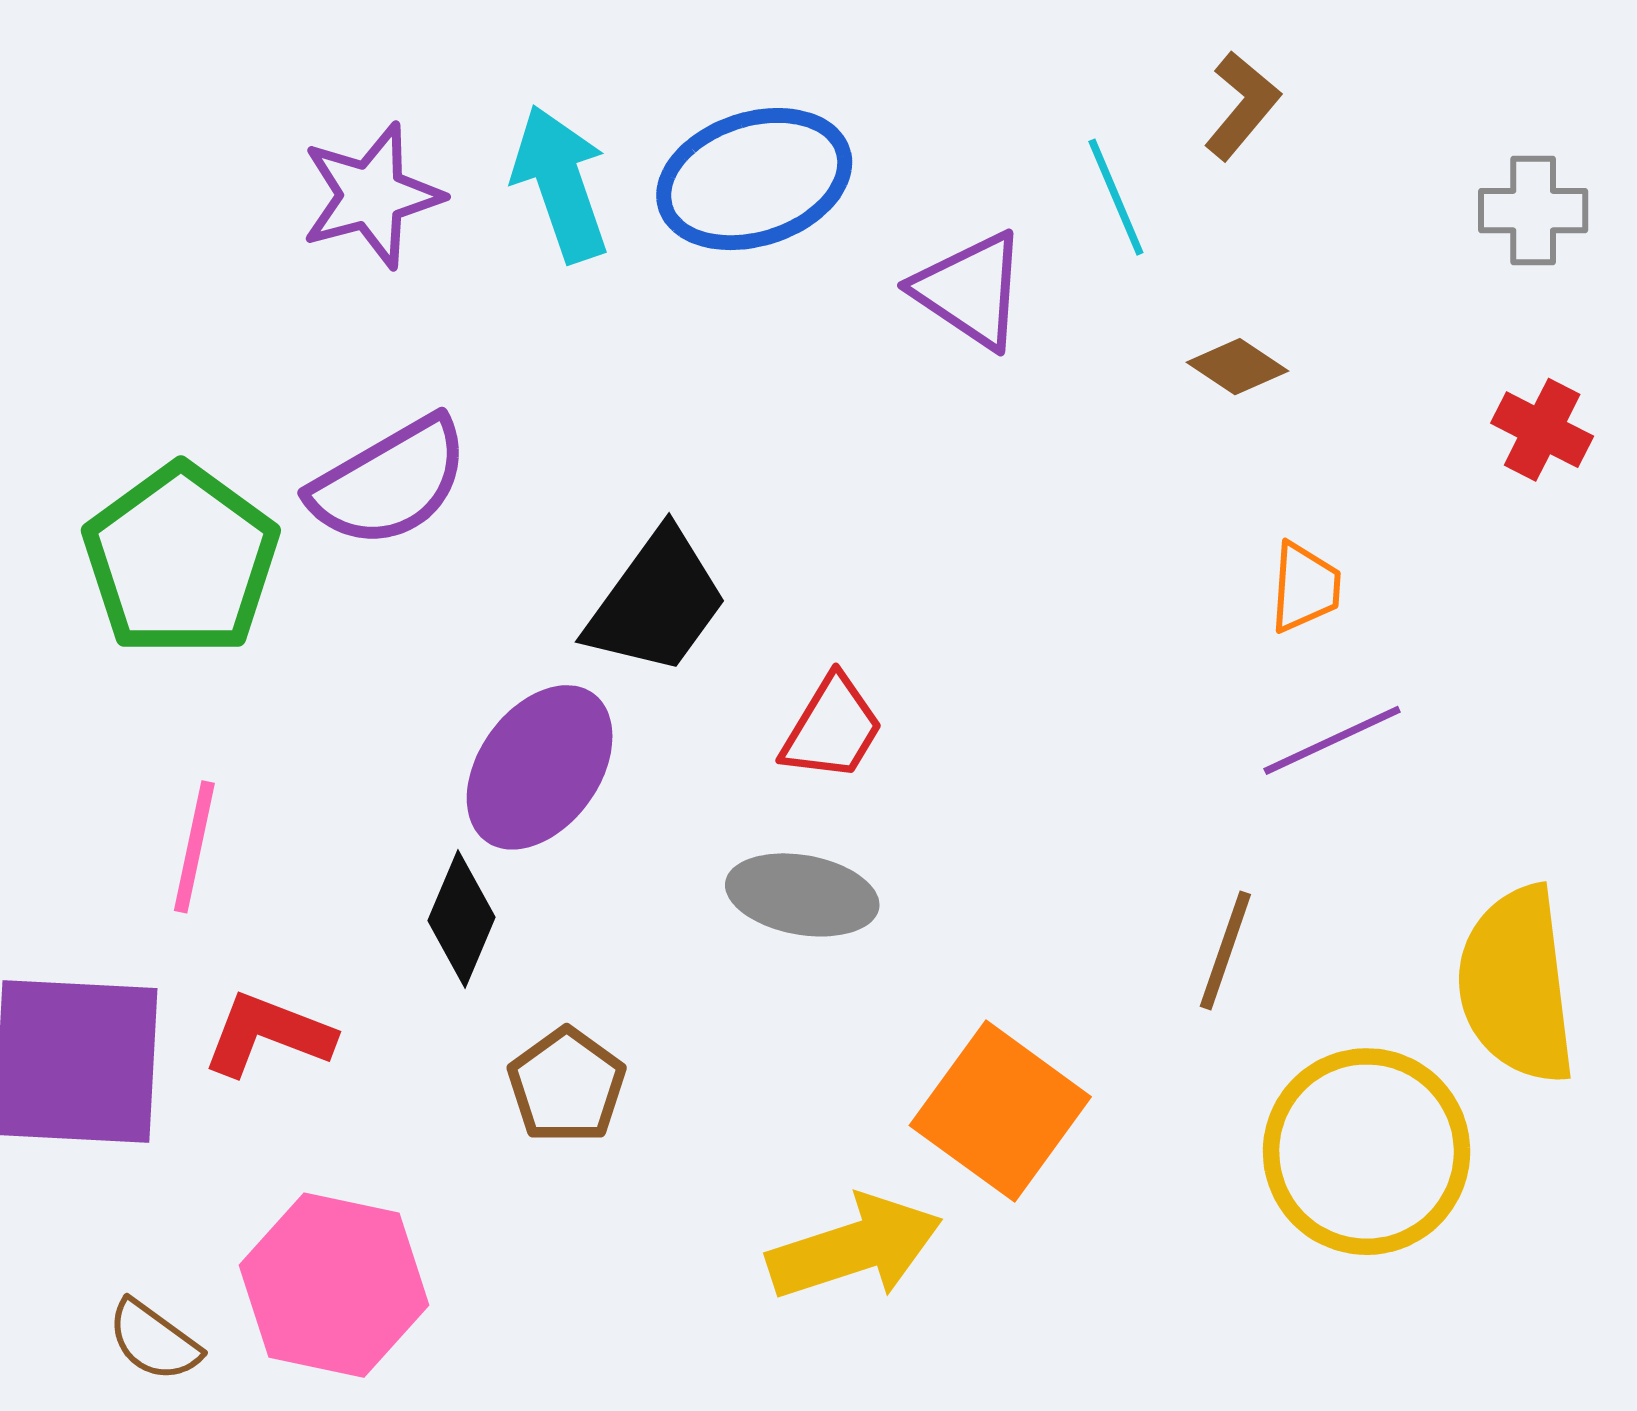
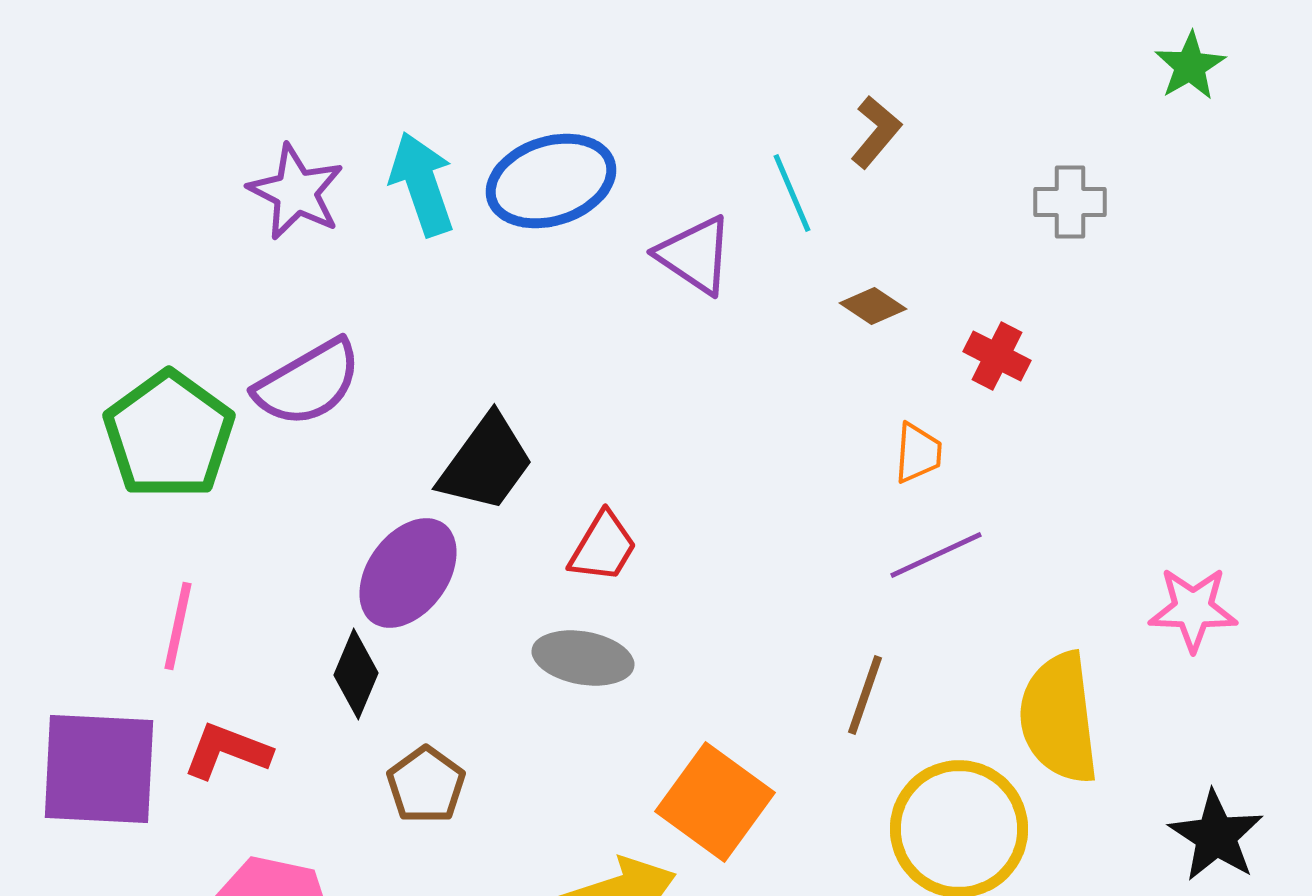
purple star: (372, 196) -> (296, 192), turned -30
red cross: (1542, 430) -> (997, 356), moved

